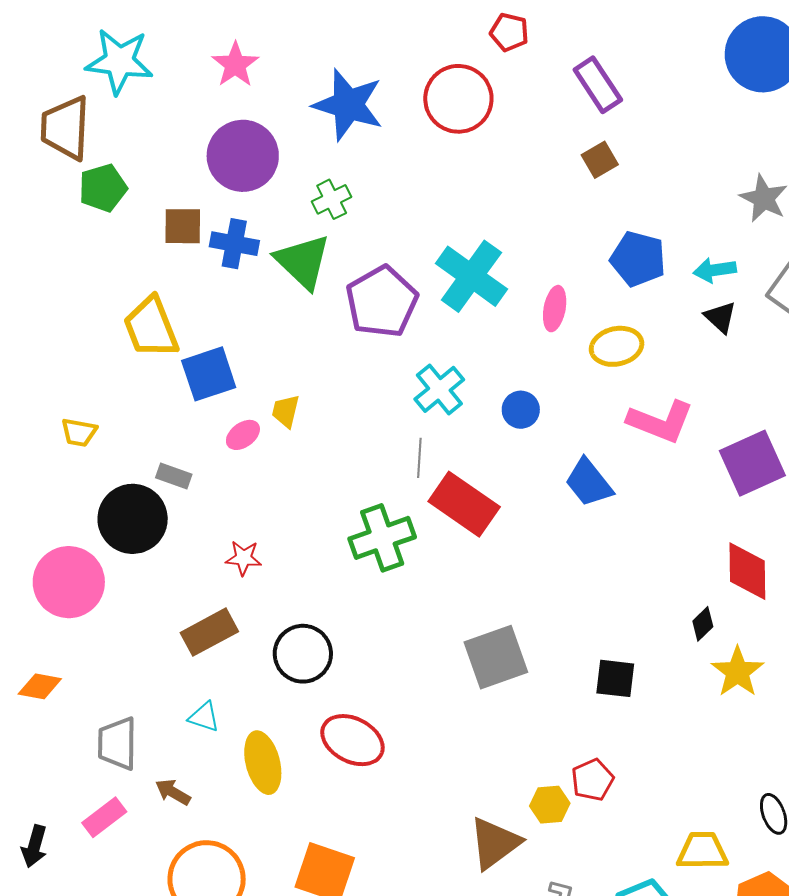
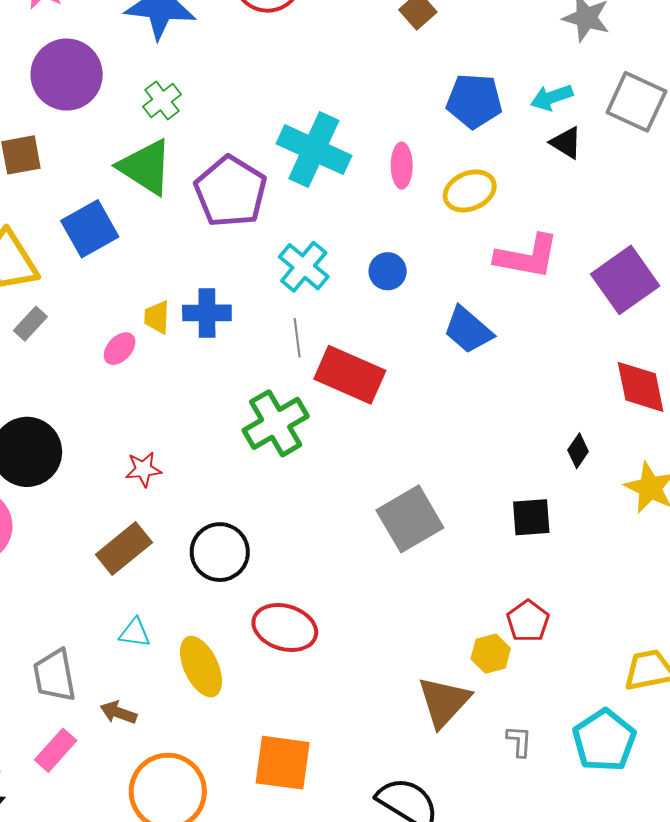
blue cross: (234, 244) -> (207, 313), moved
blue square: (209, 374) -> (90, 229), moved
gray rectangle: (174, 476) -> (30, 324), moved, turned -56
black diamond: (703, 624) -> (578, 451), moved

